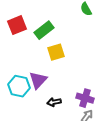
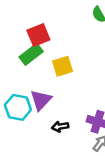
red square: (17, 25) -> (38, 35), moved
green rectangle: (44, 30) -> (31, 54), moved

